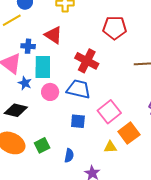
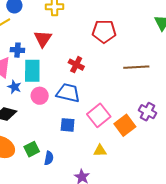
red triangle: (53, 35) -> (43, 39), turned 30
red cross: (87, 61) -> (76, 65), size x0.7
orange square: (129, 133) -> (125, 125), moved
blue semicircle: (69, 155) -> (49, 158), moved

